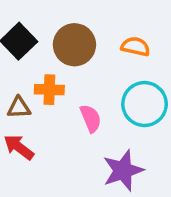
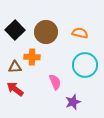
pink semicircle: (91, 118) -> (55, 82), moved
purple star: (123, 170) -> (73, 102), size x0.7

